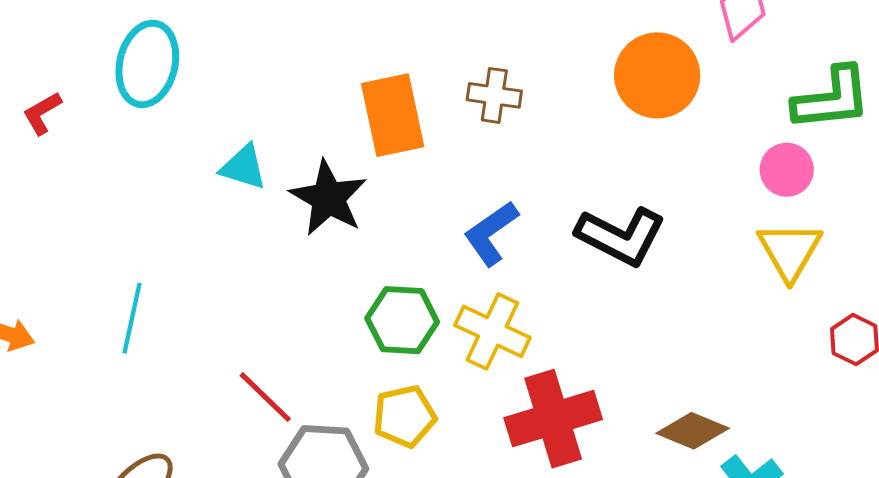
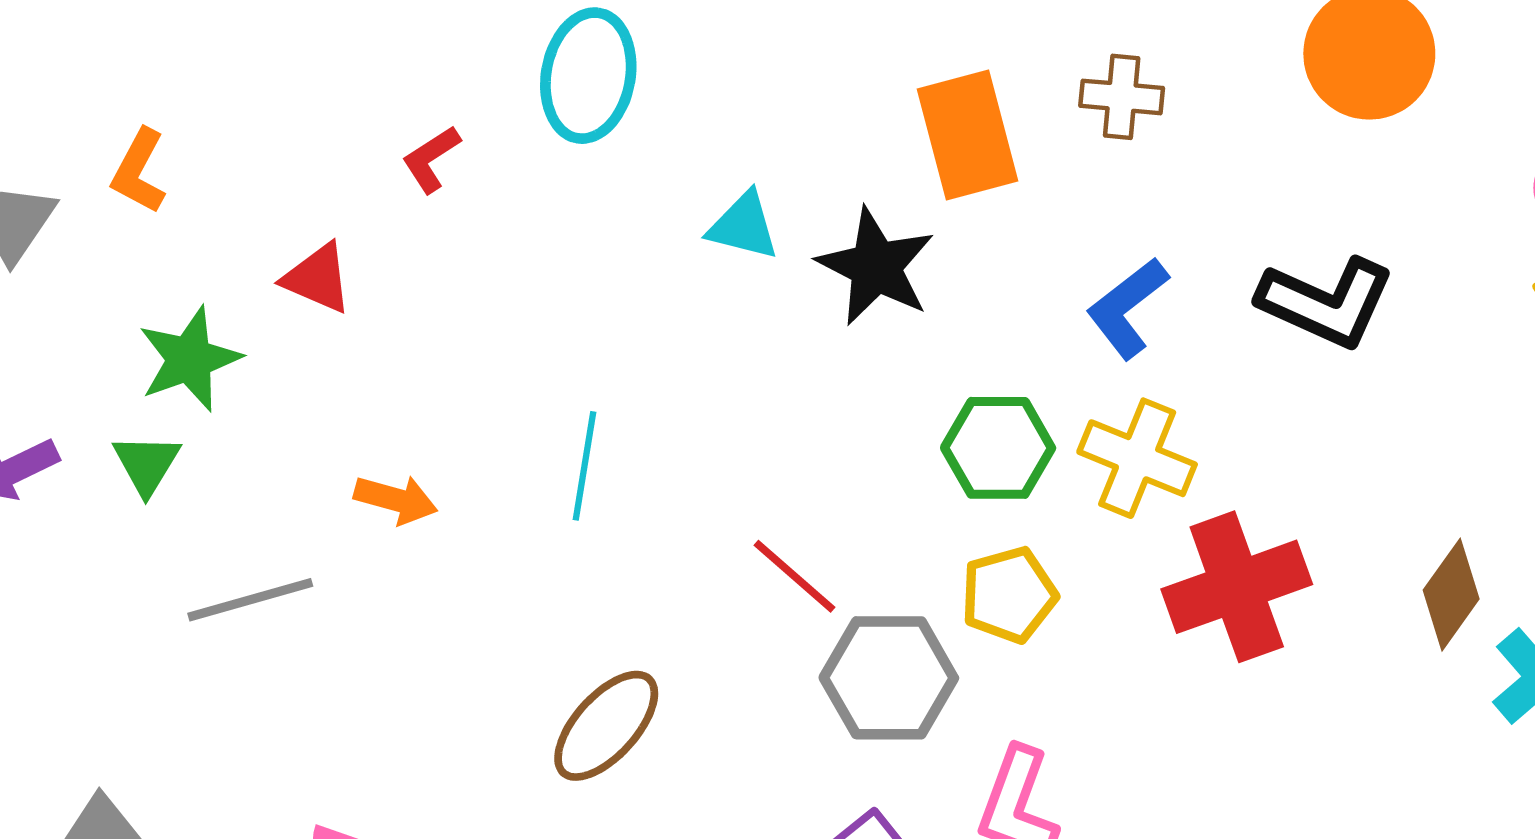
brown diamond: (693, 431) -> (1451, 595), turned -74

